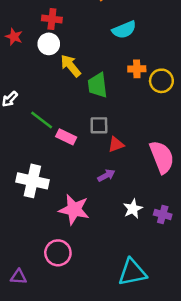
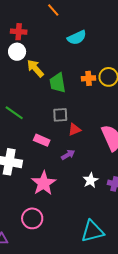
orange cross: (137, 69) -> (89, 78), moved
pink rectangle: (66, 137) -> (42, 140), moved
pink star: (74, 210) -> (44, 183), turned 30

